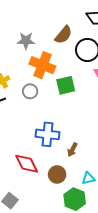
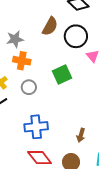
orange cross: (42, 65) -> (22, 61), moved, size x0.7
blue cross: (48, 134) -> (36, 127), moved

